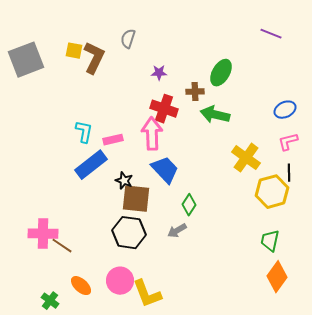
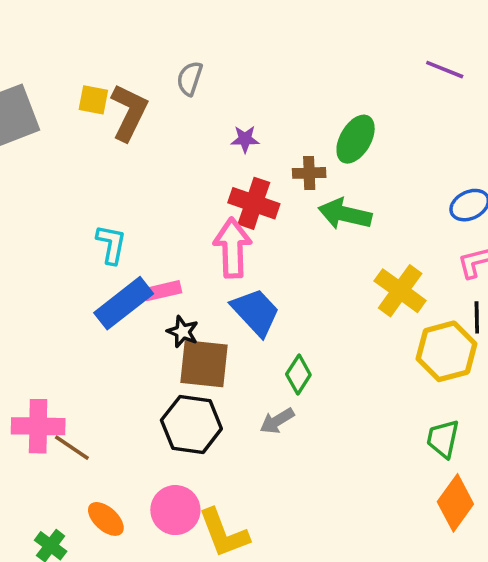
pink rectangle: (113, 140) -> (163, 291), moved

